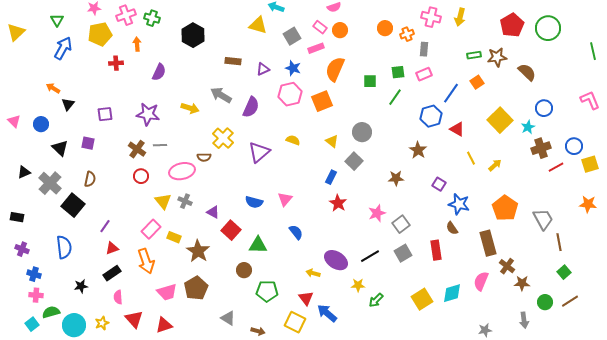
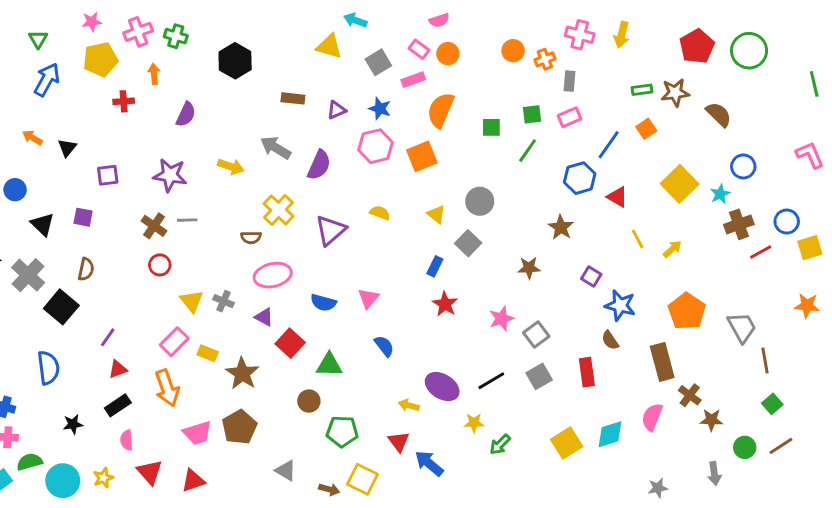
black triangle: (68, 104) -> (67, 148), moved
pink ellipse: (182, 171) -> (273, 275), moved
yellow square: (295, 322) -> (362, 479), moved

